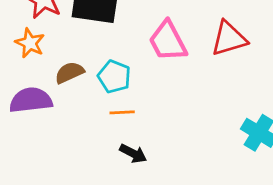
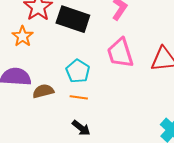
brown semicircle: (69, 73) -> (43, 91), moved

